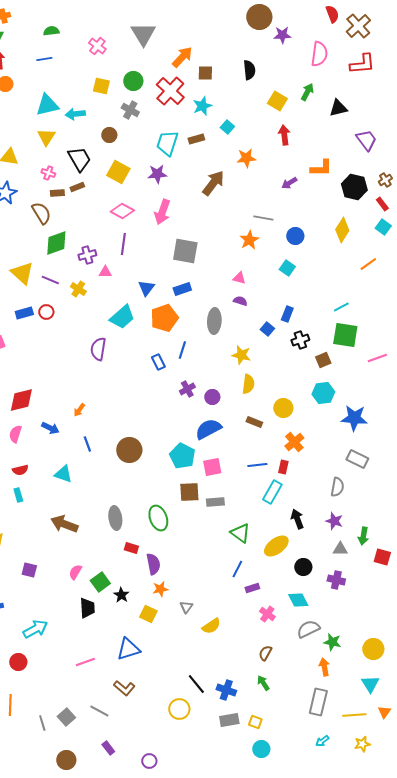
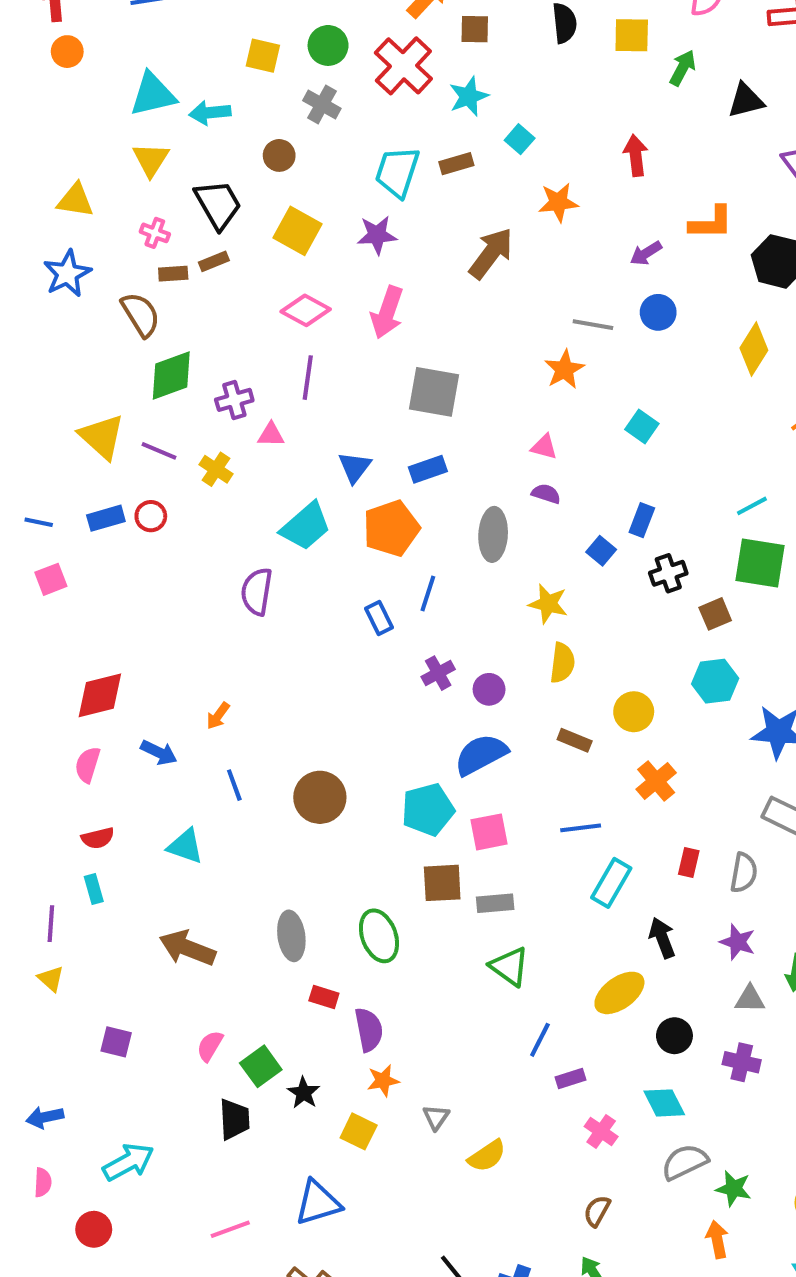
yellow square: (277, 101) -> (632, 35), moved, turned -30
blue circle: (295, 236) -> (658, 312), moved
cyan pentagon: (182, 456) -> (428, 810), turned 30
red rectangle: (283, 467) -> (689, 863), moved
green triangle: (240, 533) -> (509, 966), moved

